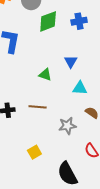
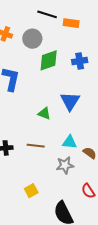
blue triangle: (71, 62) -> (70, 101), size x1.5
cyan triangle: (80, 88) -> (70, 142), moved

